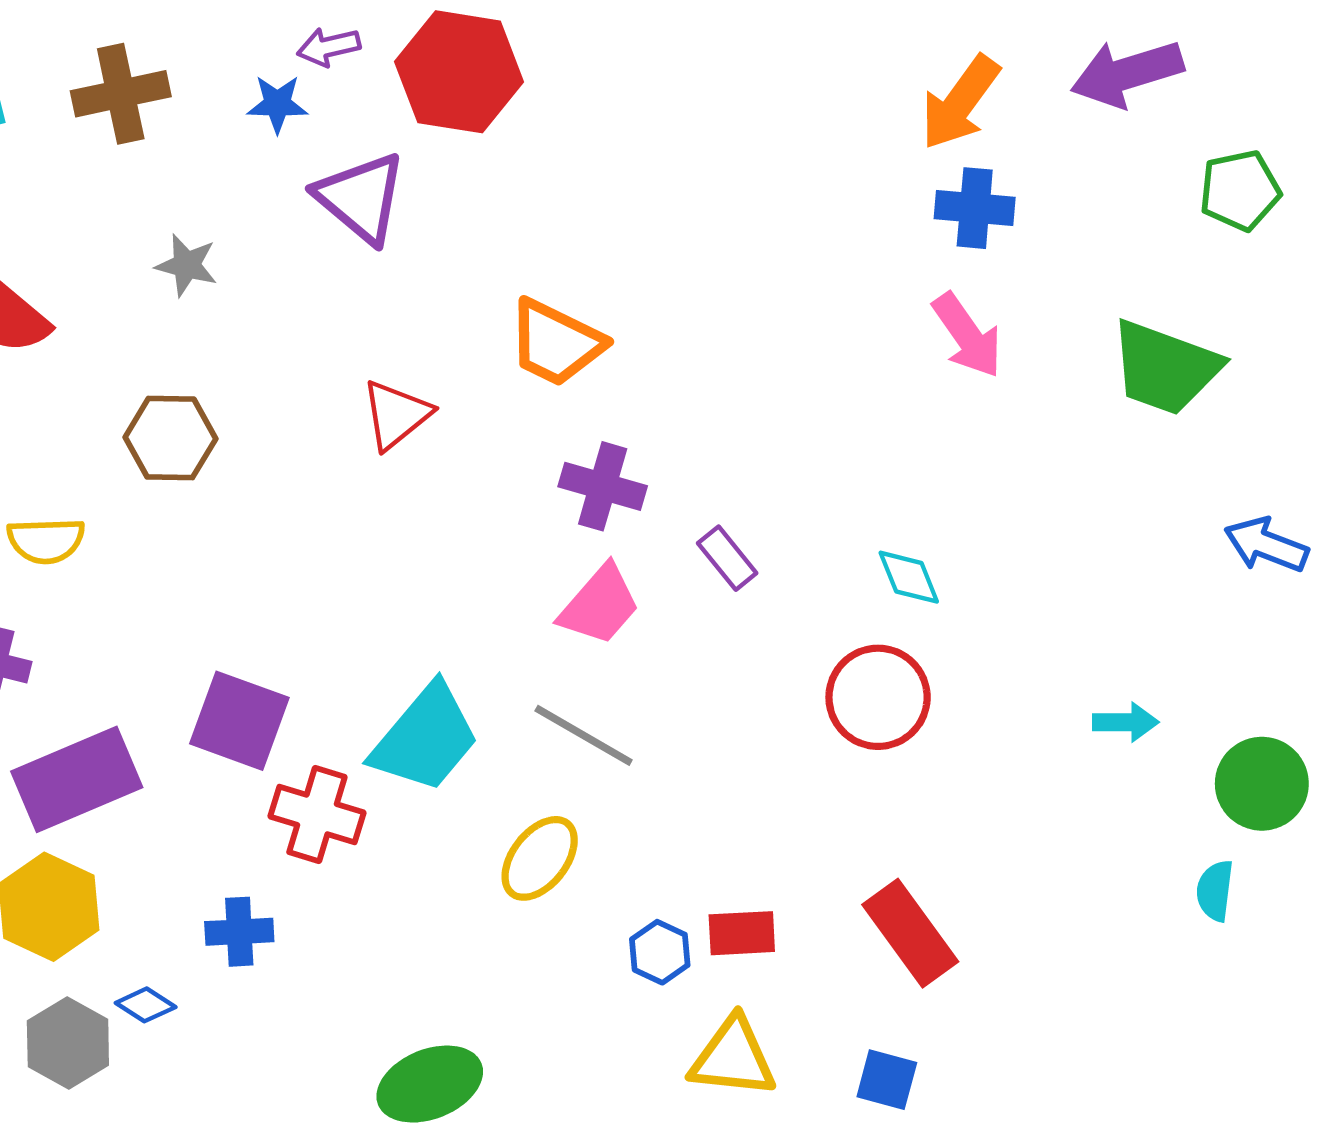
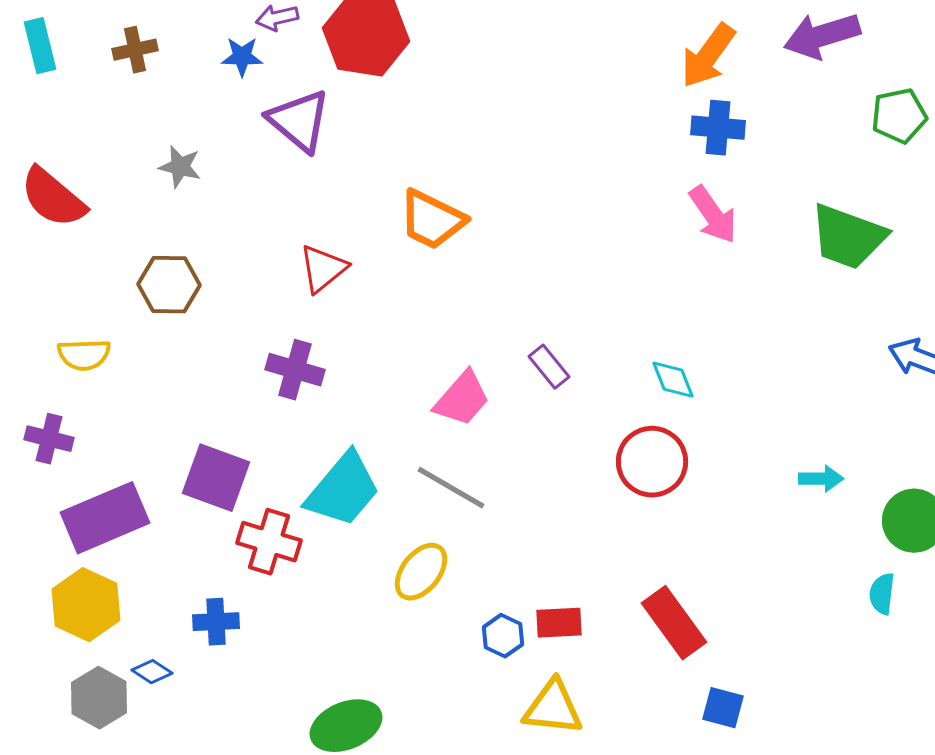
brown cross: (121, 94) -> (135, 50), size x0.7
purple cross: (603, 486) -> (295, 370), moved
blue square: (887, 1080) -> (723, 708), moved

